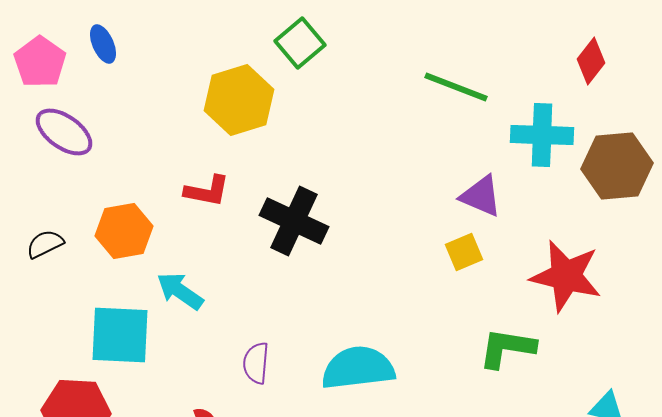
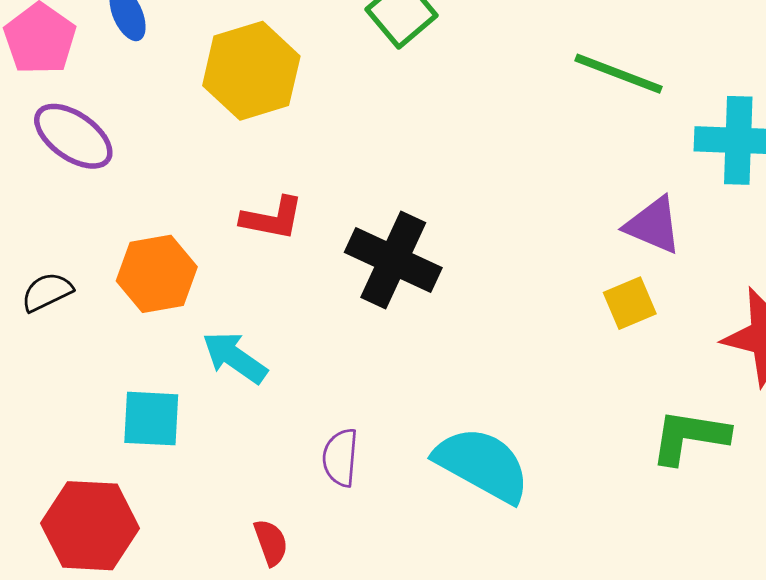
yellow hexagon: (239, 100) -> (251, 71), moved
cyan square: (120, 335) -> (151, 419), size x0.7
cyan semicircle: (358, 368) -> (482, 464), turned 36

